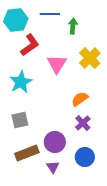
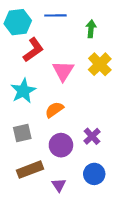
green arrow: (73, 26) -> (91, 29), moved
orange semicircle: (80, 99) -> (54, 110), moved
purple circle: (55, 142) -> (61, 145), moved

